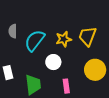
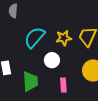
gray semicircle: (13, 31) -> (13, 11), moved

